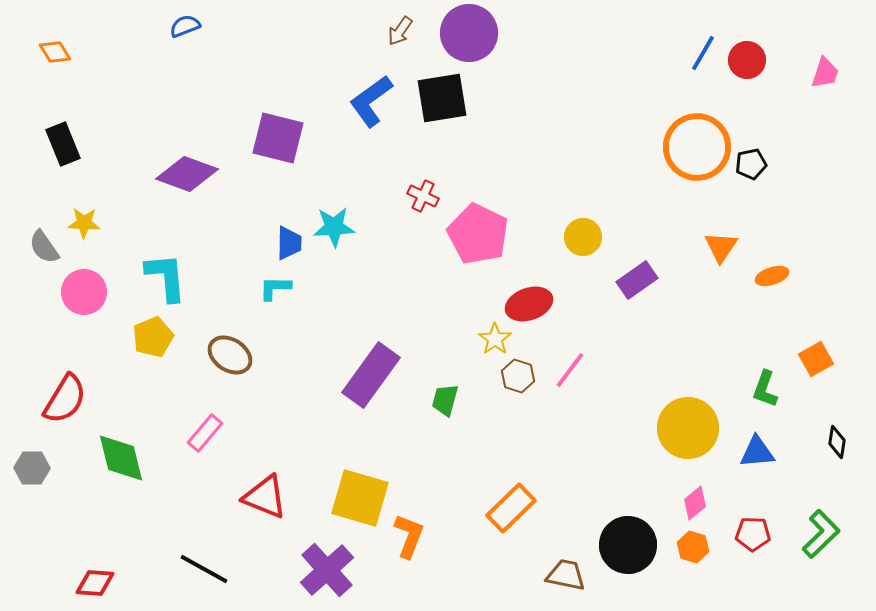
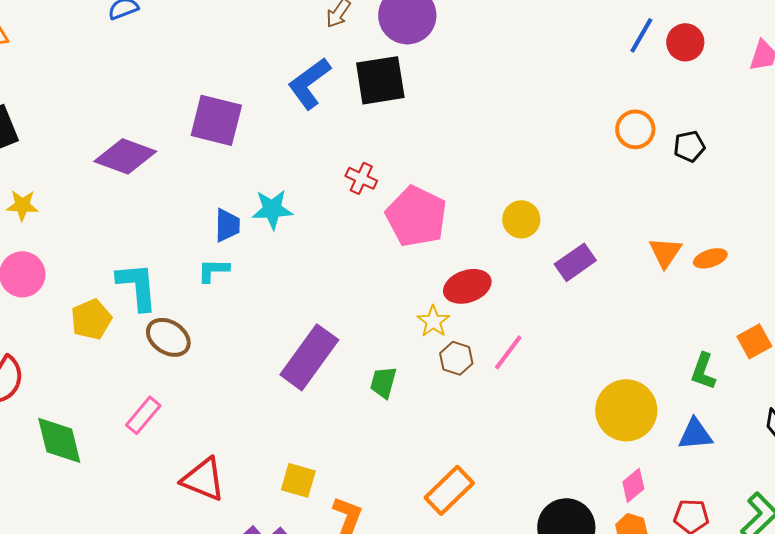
orange circle: (697, 147) -> (635, 129), size x0.6
orange triangle: (721, 247) -> (665, 252), moved
cyan L-shape: (166, 277) -> (137, 286), moved
yellow square: (360, 498) -> (298, 480), size x0.6

